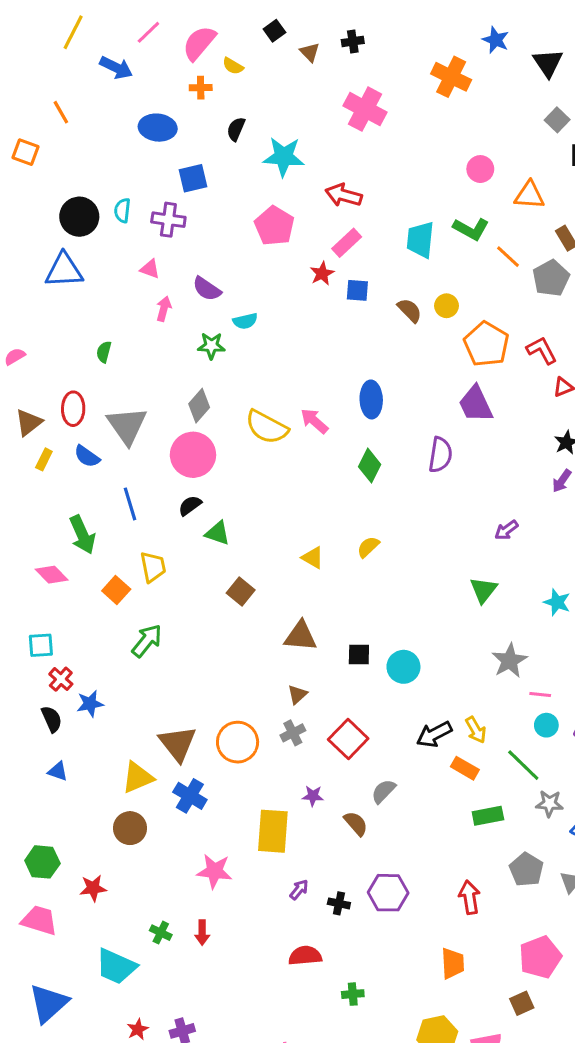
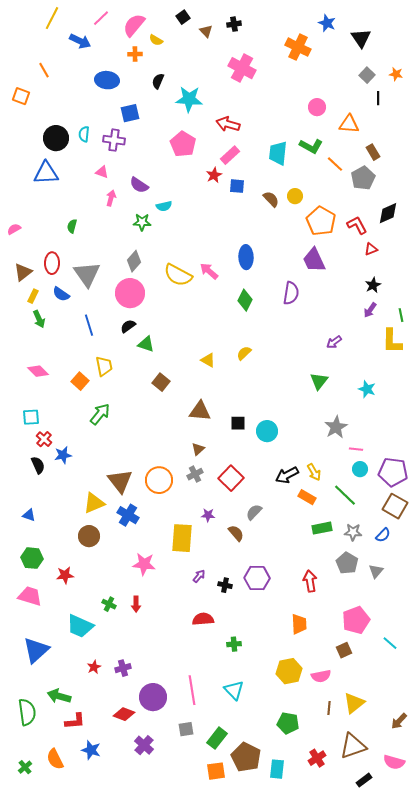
green arrow: (82, 535) -> (39, 319), moved, size x0.7
blue triangle: (58, 771) -> (29, 515), moved
gray star: (549, 804) -> (353, 532), moved

